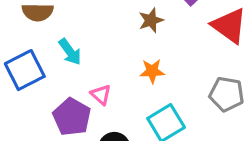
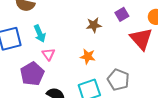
gray pentagon: (227, 94) -> (118, 80), moved
pink triangle: (101, 95) -> (49, 54), moved

